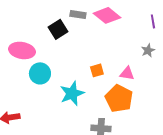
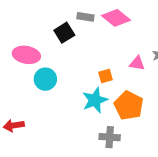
pink triangle: (127, 73) -> (137, 63), moved
cyan star: (72, 93) -> (95, 100), moved

